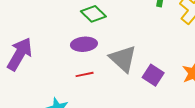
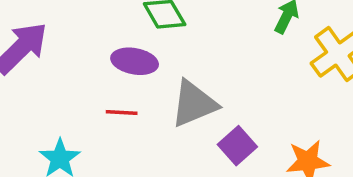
gray triangle: (123, 59) -> (194, 104), turned 40

